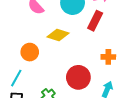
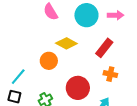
red rectangle: (95, 21) -> (104, 48), moved
orange circle: (30, 52) -> (49, 61), moved

